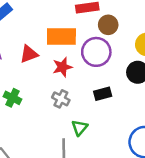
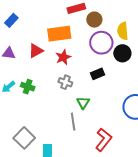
purple circle: (96, 52) -> (101, 43), moved

